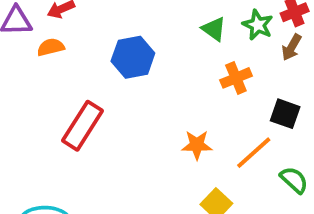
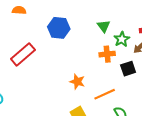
green star: (258, 25) -> (122, 39), moved
black square: (285, 114) -> (128, 69), moved, turned 35

